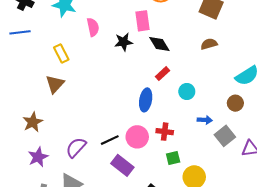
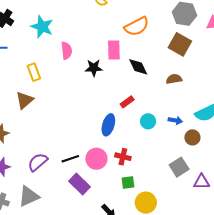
black diamond: (159, 44) -> (138, 67), moved
blue arrow: (205, 120) -> (175, 120), moved

